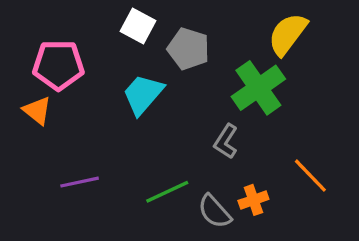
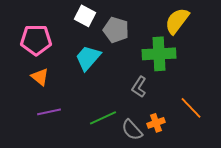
green cross: (258, 88) -> (159, 54), turned 32
orange triangle: (37, 111) -> (40, 77), moved

